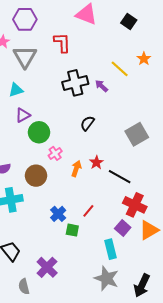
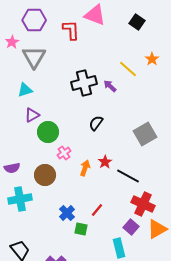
red L-shape: (62, 43) -> (71, 30), moved

